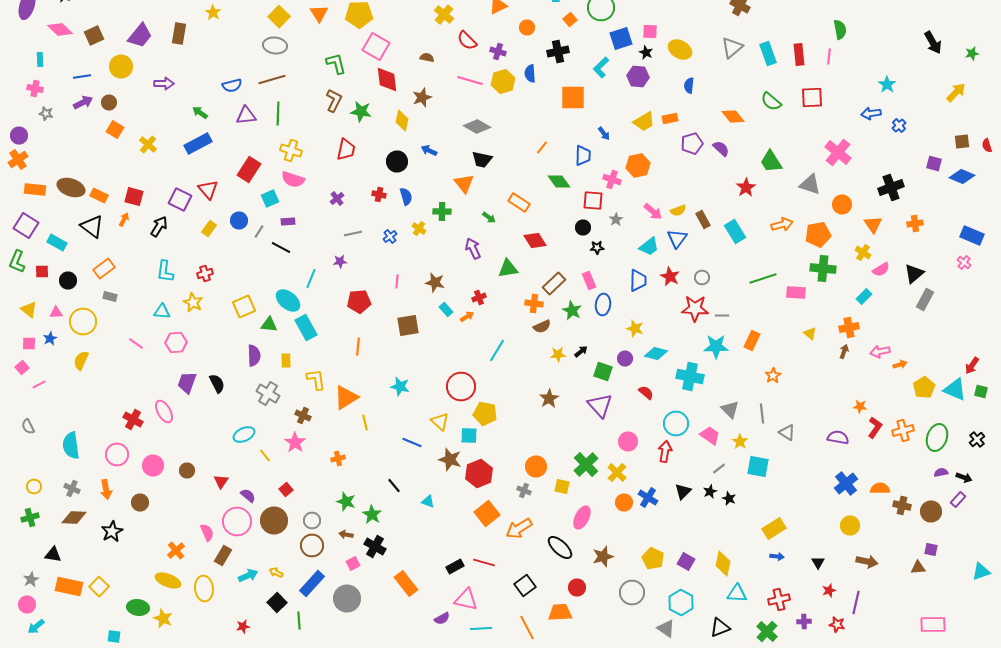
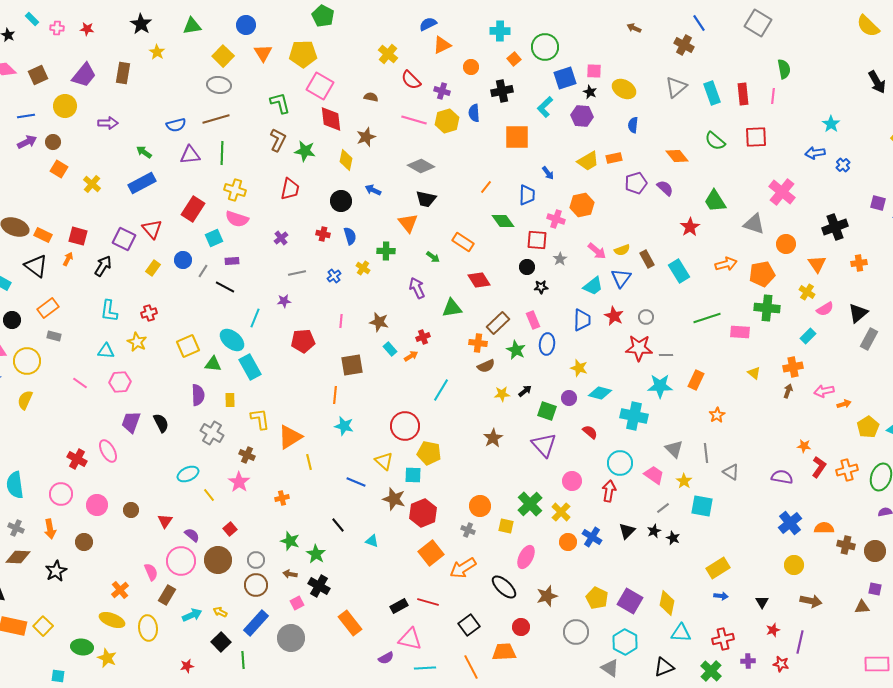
orange line: (358, 346) -> (335, 395), moved
purple square: (686, 562) -> (630, 601), size x1.4

